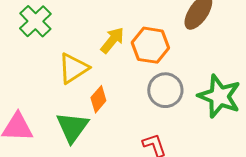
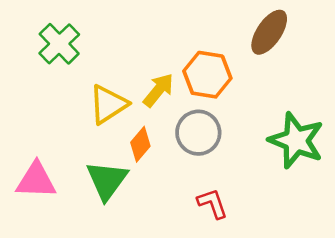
yellow arrow: (112, 40) -> (158, 90), moved
gray circle: (165, 90) -> (198, 133), moved

